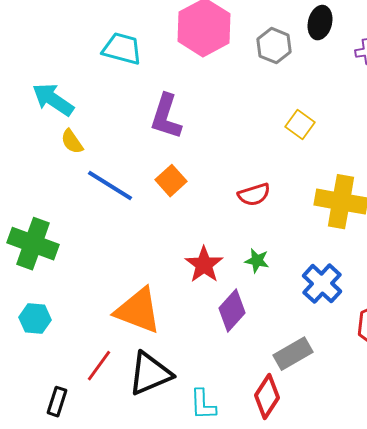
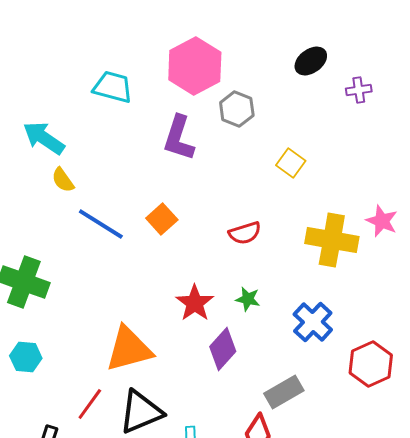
black ellipse: (320, 23) -> (311, 61), turned 40
gray hexagon: (274, 46) -> (237, 109), moved
purple L-shape: (166, 117) -> (179, 138), moved
orange triangle: (138, 311) -> (129, 349), turned -36

